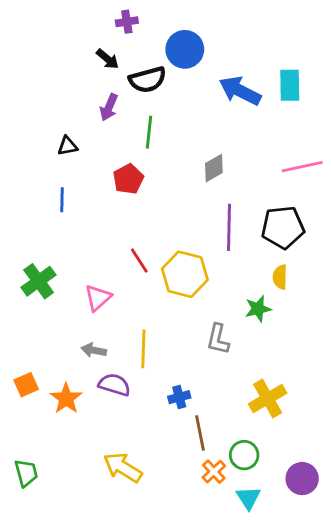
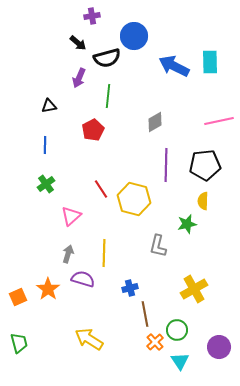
green cross: (39, 281) -> (46, 184), moved, size x0.7
gray arrow: (94, 350) -> (68, 254), turned 96
orange square: (26, 385) -> (18, 297), moved

